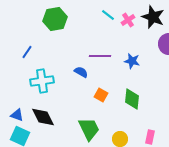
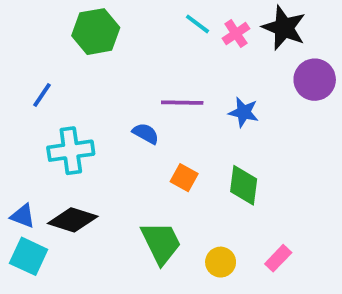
black diamond: (43, 117) -> (73, 220), turned -45
pink rectangle: (150, 137) -> (278, 258), turned 32

